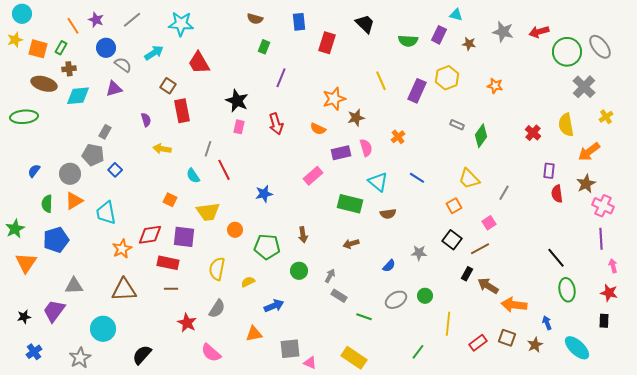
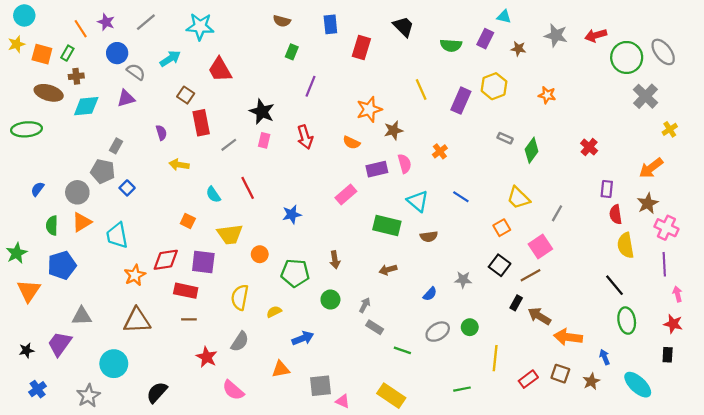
yellow semicircle: (566, 125) -> (626, 245), moved
gray line: (208, 149) -> (229, 145), moved, turned 35
pink square: (489, 223) -> (540, 246), size x1.5
green line: (418, 352) -> (462, 389), turned 42

